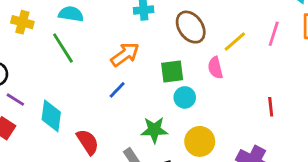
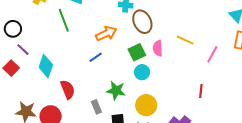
brown ellipse: (191, 27) -> (142, 22), moved
pink line: (274, 34) -> (212, 54), moved
yellow line: (235, 41) -> (185, 40), turned 54
pink semicircle: (215, 68) -> (158, 48), moved
green square: (172, 72) -> (137, 52), turned -30

